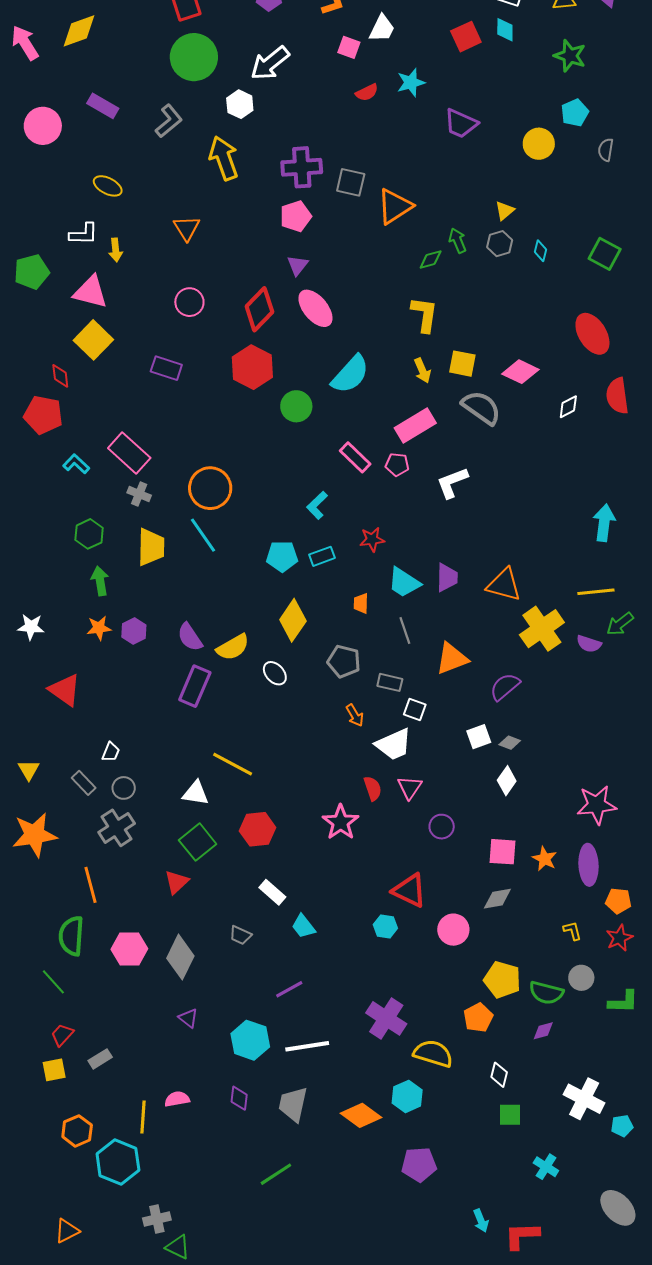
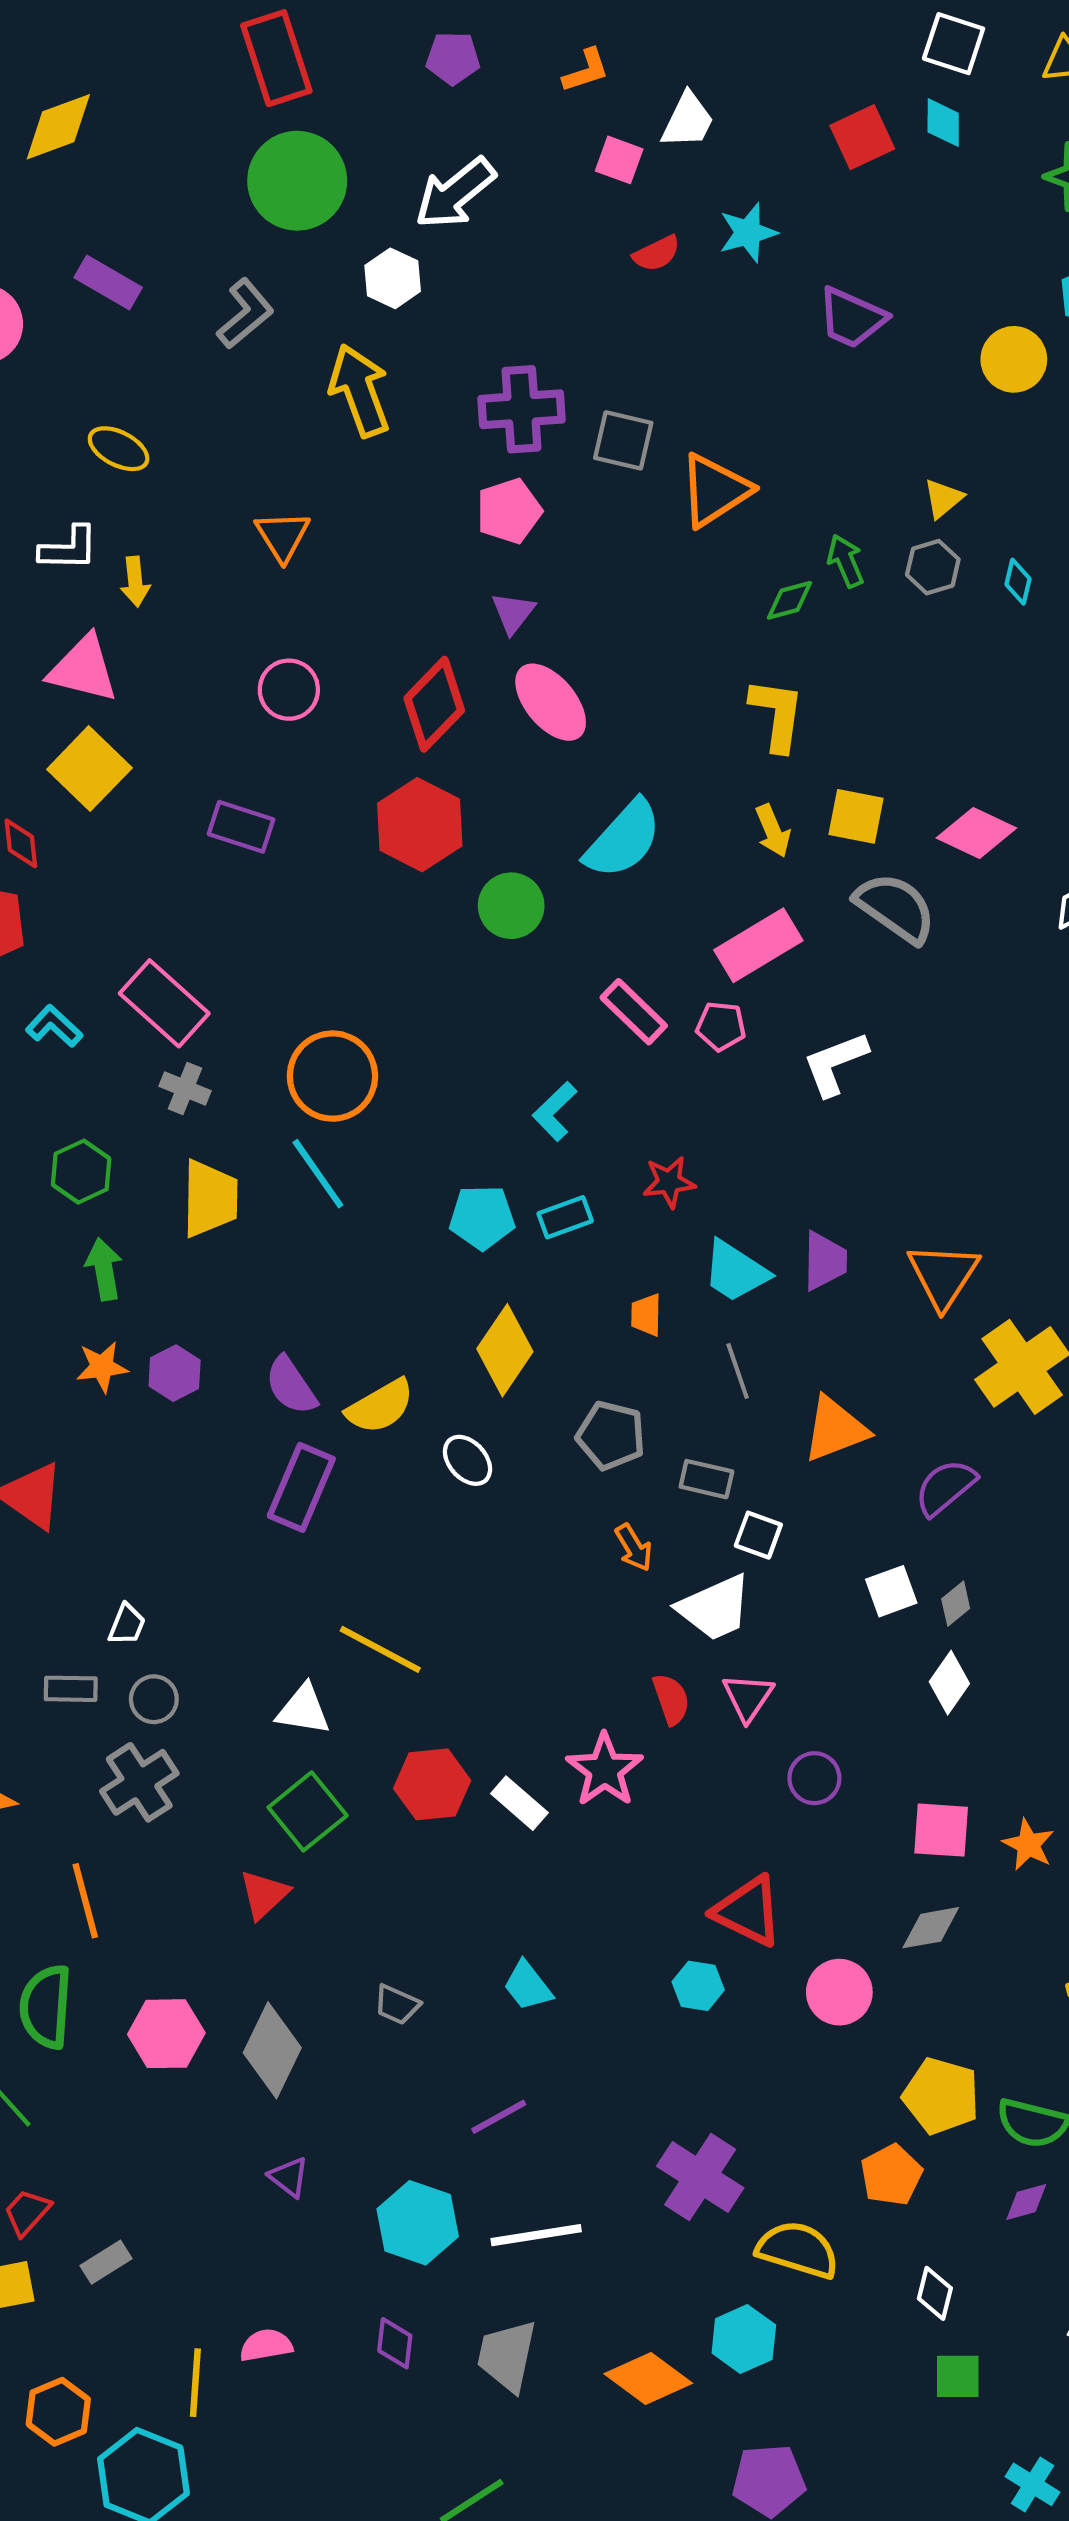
orange triangle: (504, 585) -> (943, 1275), turned 48
gray diamond: (510, 743) -> (956, 1604), turned -60
gray rectangle: (84, 783) -> (71, 1689), turned -45
white rectangle: (272, 892) -> (519, 1803), moved

